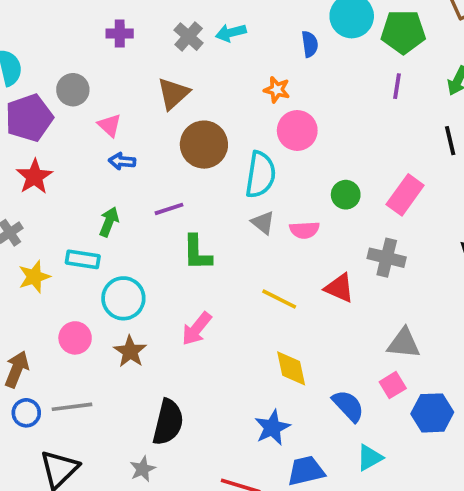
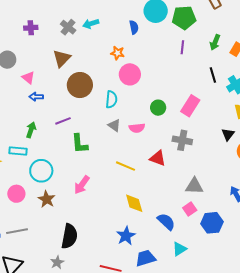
cyan semicircle: (260, 175) -> (111, 99), size x0.7

